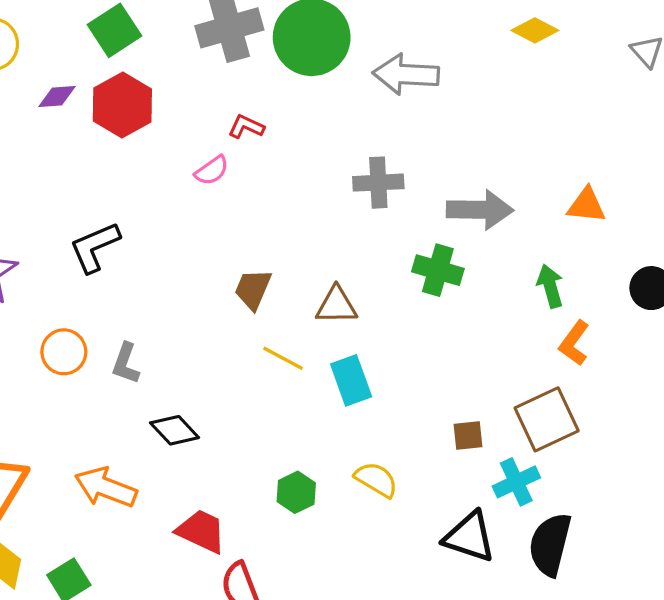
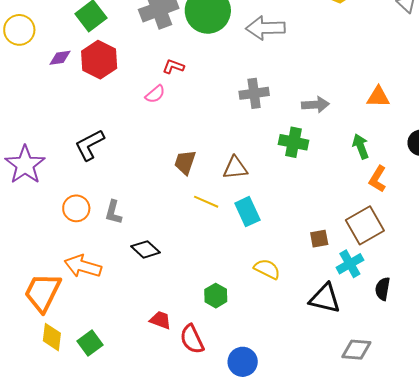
gray arrow: (480, 210) -> (315, 105), size x0.7
orange arrow: (106, 487) -> (83, 266), moved
green hexagon: (296, 492) -> (216, 296), moved
red trapezoid: (201, 531) -> (160, 320), moved, size x0.7
black semicircle: (550, 544) -> (383, 289), moved, size x0.6

